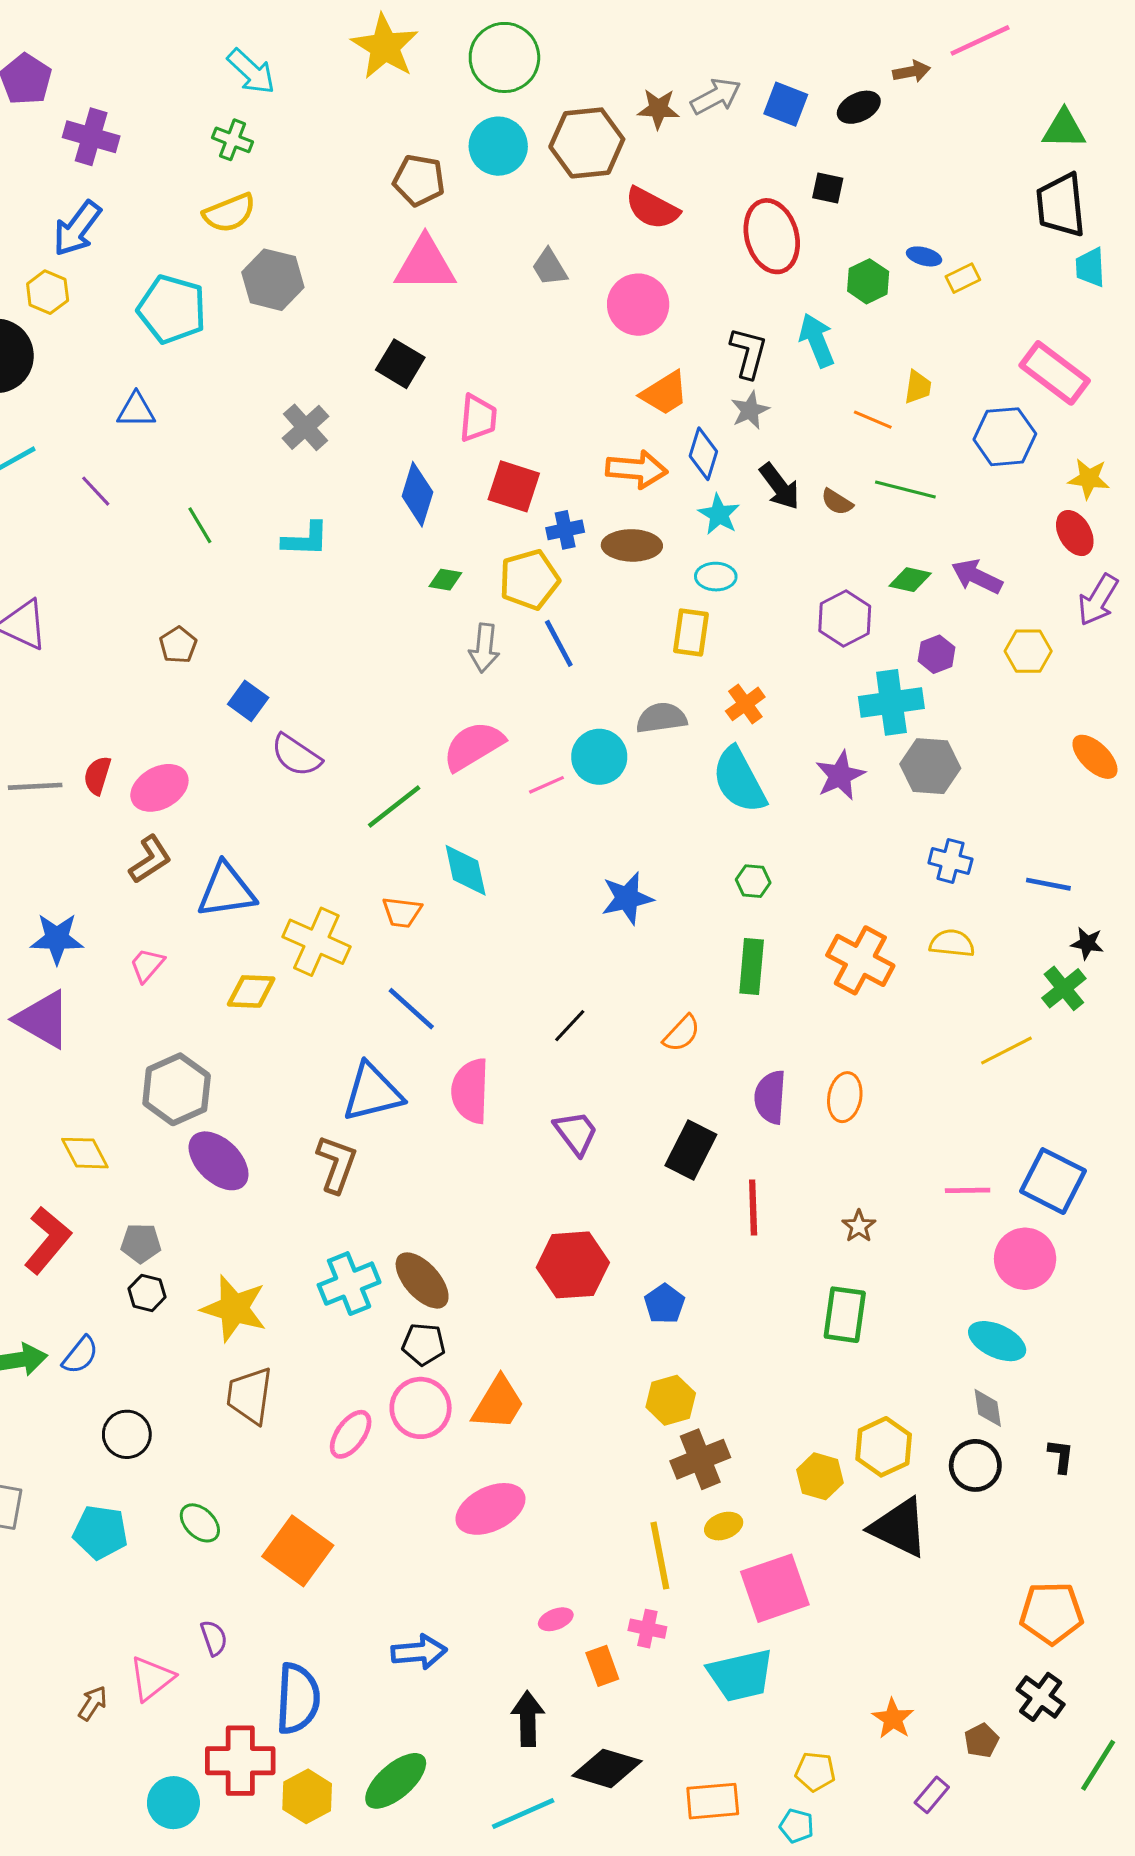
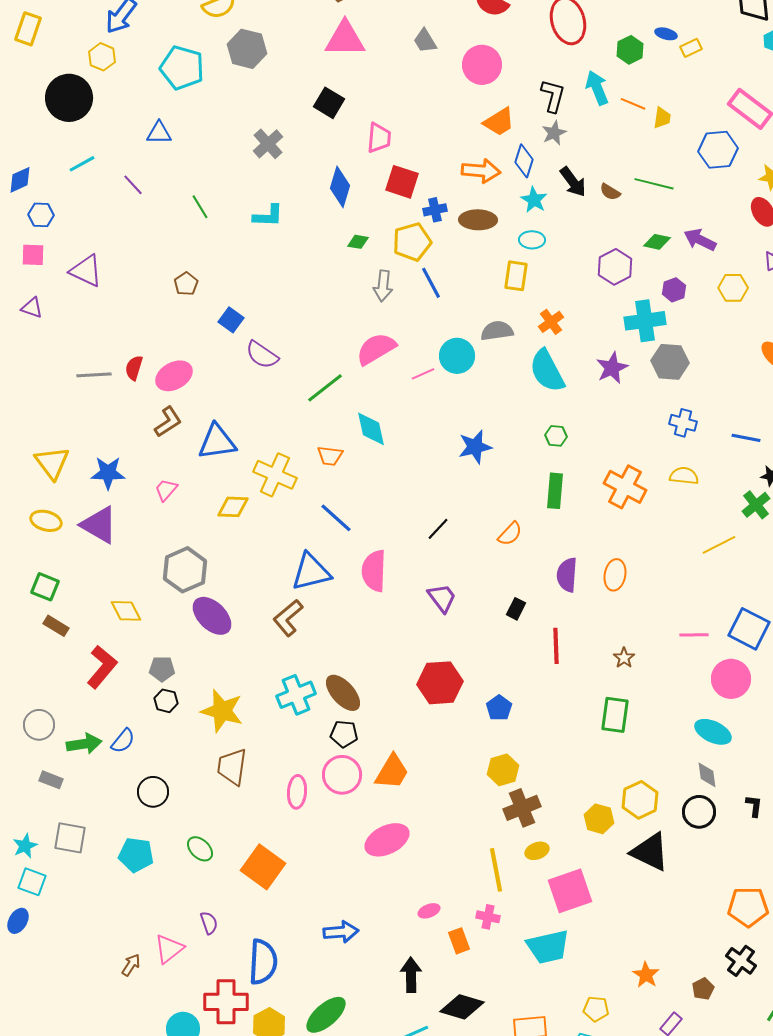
orange line: (873, 420) -> (633, 104), moved
black rectangle: (691, 1150) -> (516, 609), size x0.6
brown L-shape: (337, 1164) -> (288, 618), turned -150
pink ellipse: (351, 1434) -> (297, 792), turned -32

